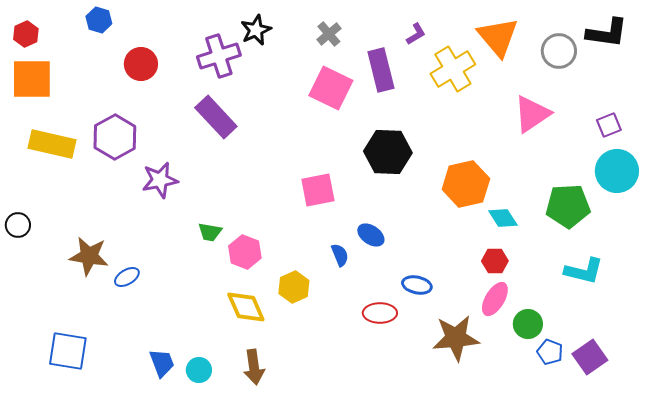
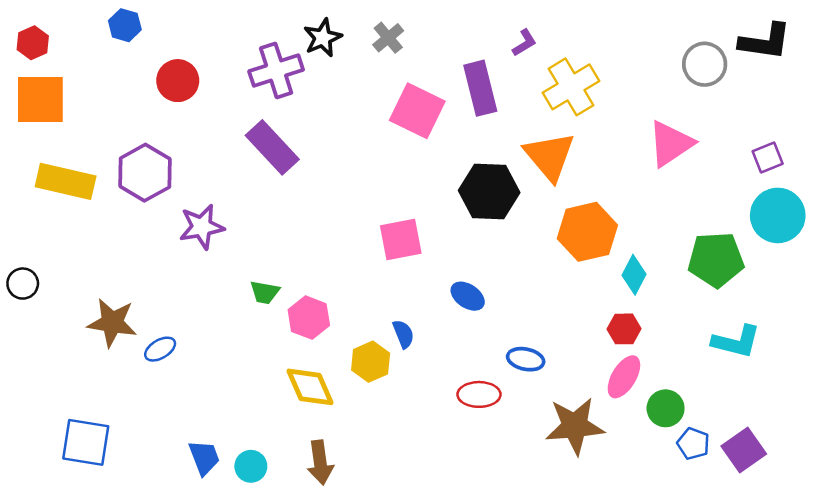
gray cross: (329, 34) -> (388, 38), moved
orange triangle: (498, 37) -> (550, 156), moved
cyan diamond: (503, 218) -> (634, 275), turned 60
blue semicircle: (340, 255) -> (403, 334), moved

